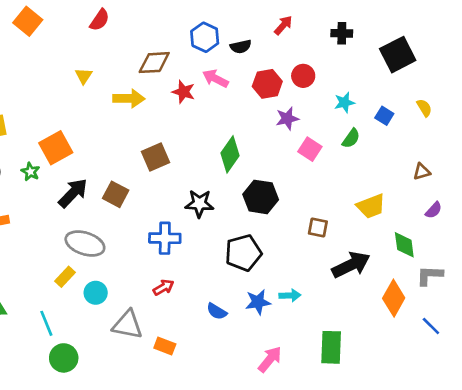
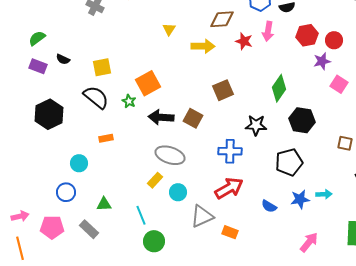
red circle: (303, 76) -> (334, 40), moved
pink arrow: (215, 79) -> (268, 31), turned -108
black arrow: (73, 193) -> (161, 117), turned -130
red arrow: (163, 287) -> (229, 188), size x1.8
gray triangle: (128, 325) -> (202, 216), turned -35

